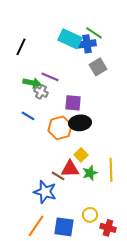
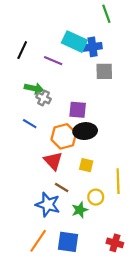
green line: (94, 33) -> (106, 14), moved, turned 36
gray square: (98, 67) -> (104, 71), turned 30
purple line: (50, 77) -> (53, 61), moved
yellow square: (81, 155) -> (86, 165), turned -32
red triangle: (70, 169) -> (53, 161), moved, turned 48
green star: (90, 173) -> (80, 210), moved
yellow circle: (90, 215) -> (96, 197), moved

